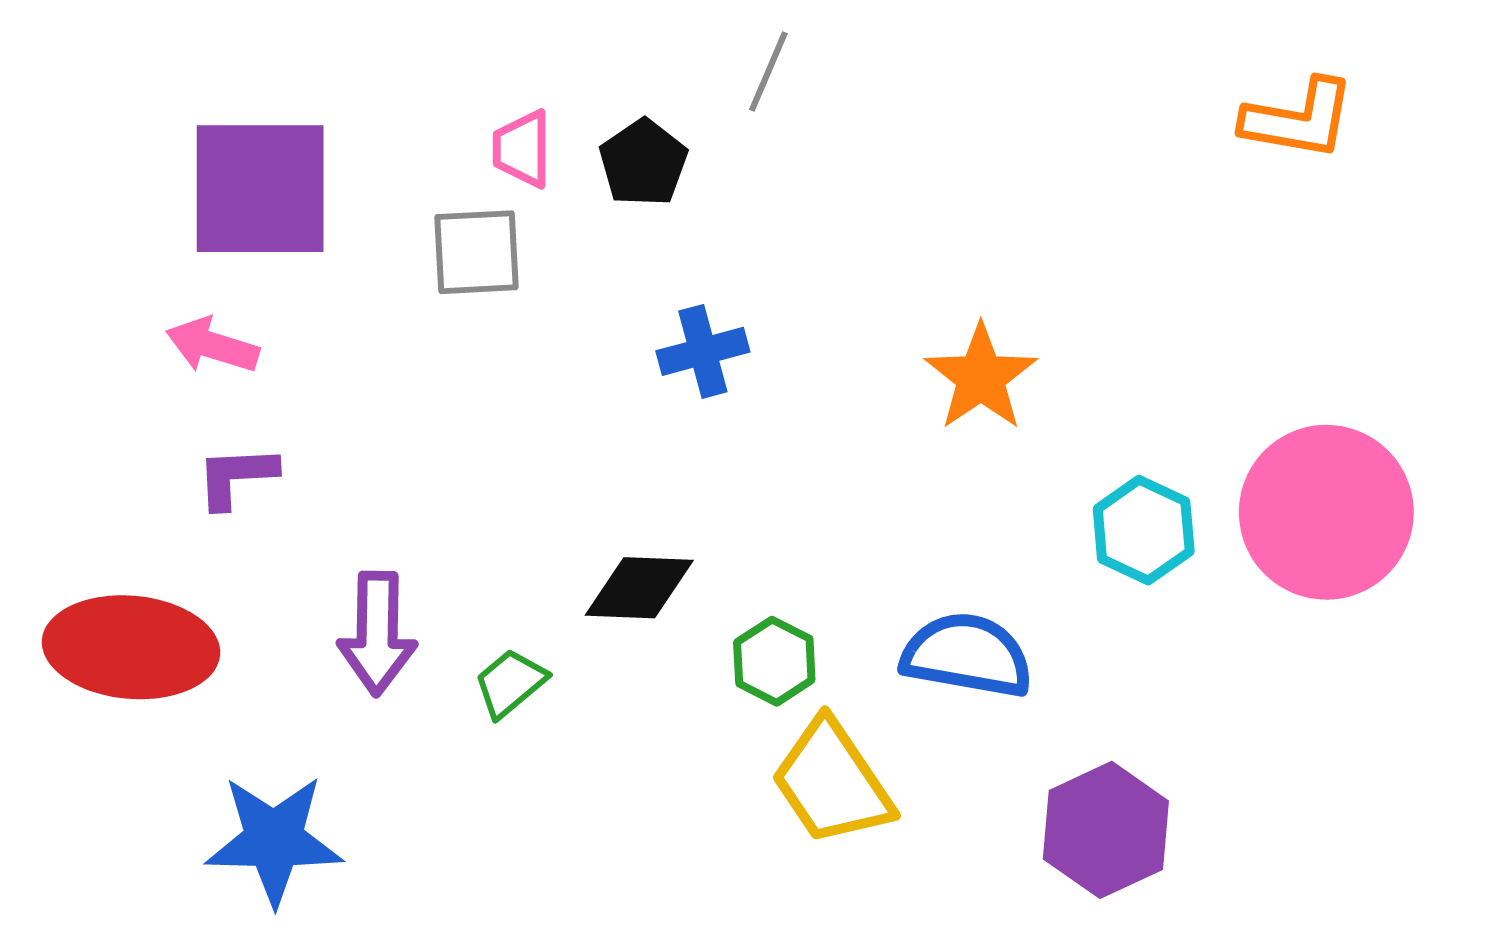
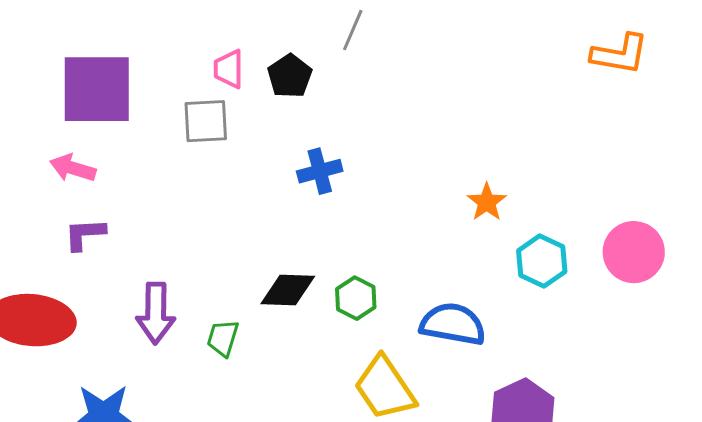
orange star: (981, 377) -> (487, 202), moved, size x0.7
pink circle: (1326, 512) -> (634, 252), size x0.7
green hexagon: (774, 661) -> (356, 298), moved
green trapezoid: (510, 683) -> (223, 338), turned -33

